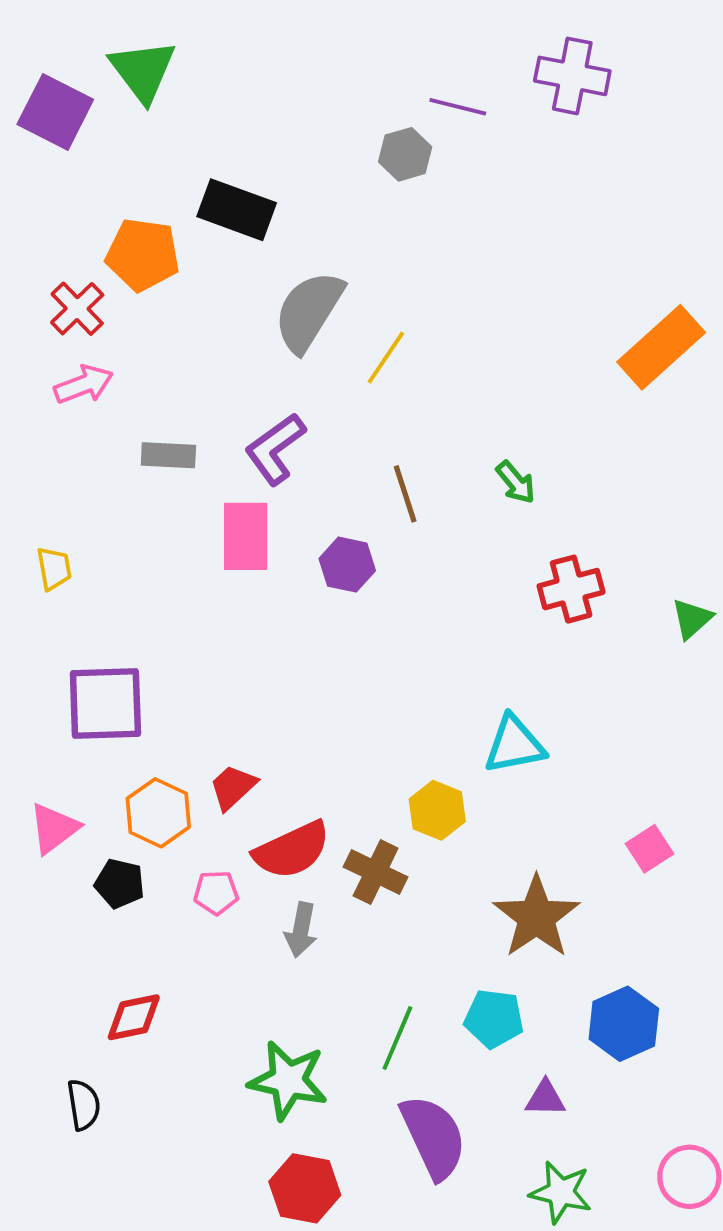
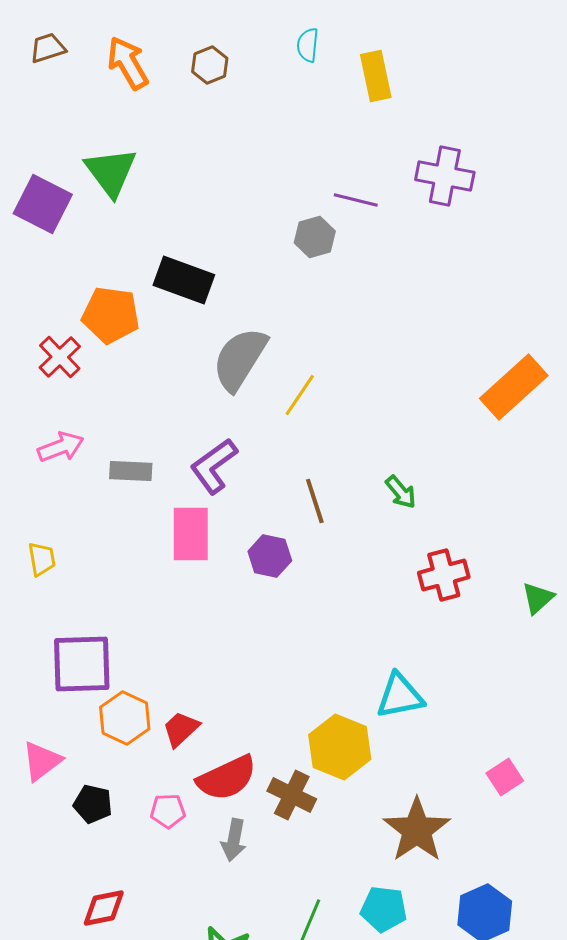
pink arrow: (84, 385) -> (61, 447), moved
yellow hexagon: (437, 810) -> (340, 747), size x1.4
orange hexagon: (158, 813) -> (125, 718), moved

